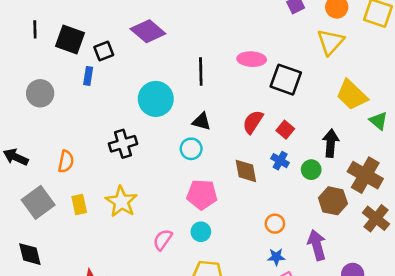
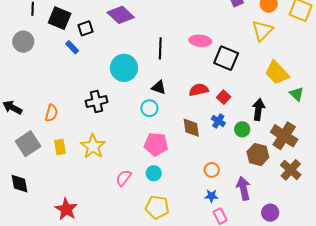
blue rectangle: (88, 76) -> (72, 47), turned -56
gray circle: (40, 93) -> (23, 42), moved
red semicircle: (253, 122) -> (199, 90), turned 42

